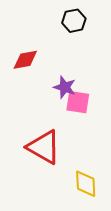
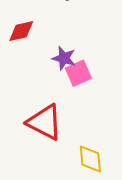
pink square: (78, 102) -> (78, 73), turned -30

